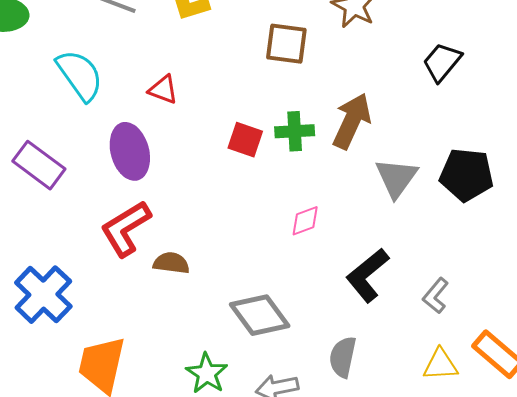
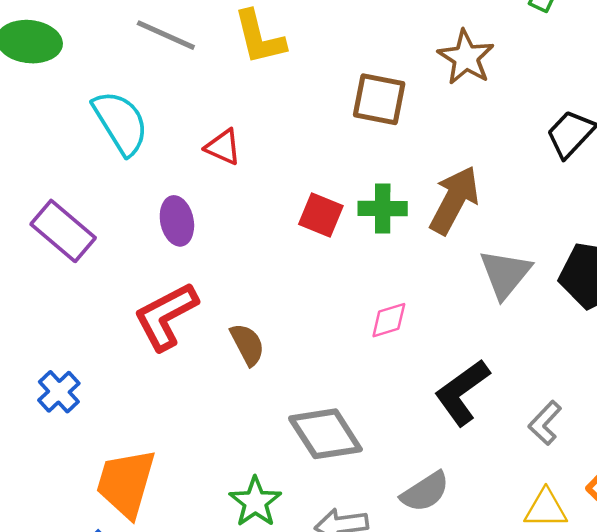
purple ellipse: (130, 151) -> (177, 221), size x0.7
brown semicircle: (171, 263) -> (247, 344), moved, turned 51
blue cross: (43, 295) -> (59, 392), size x0.6
gray semicircle: (343, 357) -> (425, 492), turned -138

